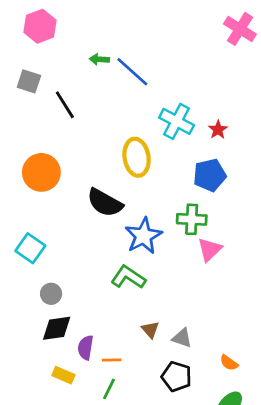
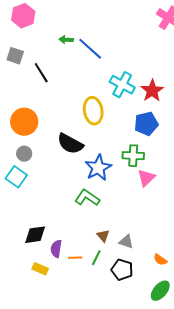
red star: (218, 130) -> (152, 91), size x1.6
gray circle: (51, 294) -> (24, 154), moved
green line: (109, 389) -> (96, 258), moved

